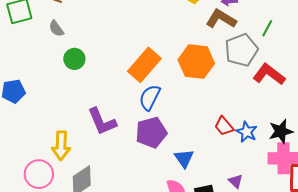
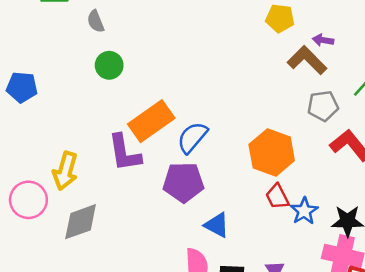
gray pentagon: (241, 50) -> (323, 106), size x0.7
orange hexagon: (196, 62) -> (272, 153), moved
orange rectangle: (144, 65) -> (151, 121), moved
blue triangle: (184, 158) -> (217, 225), turned -40

